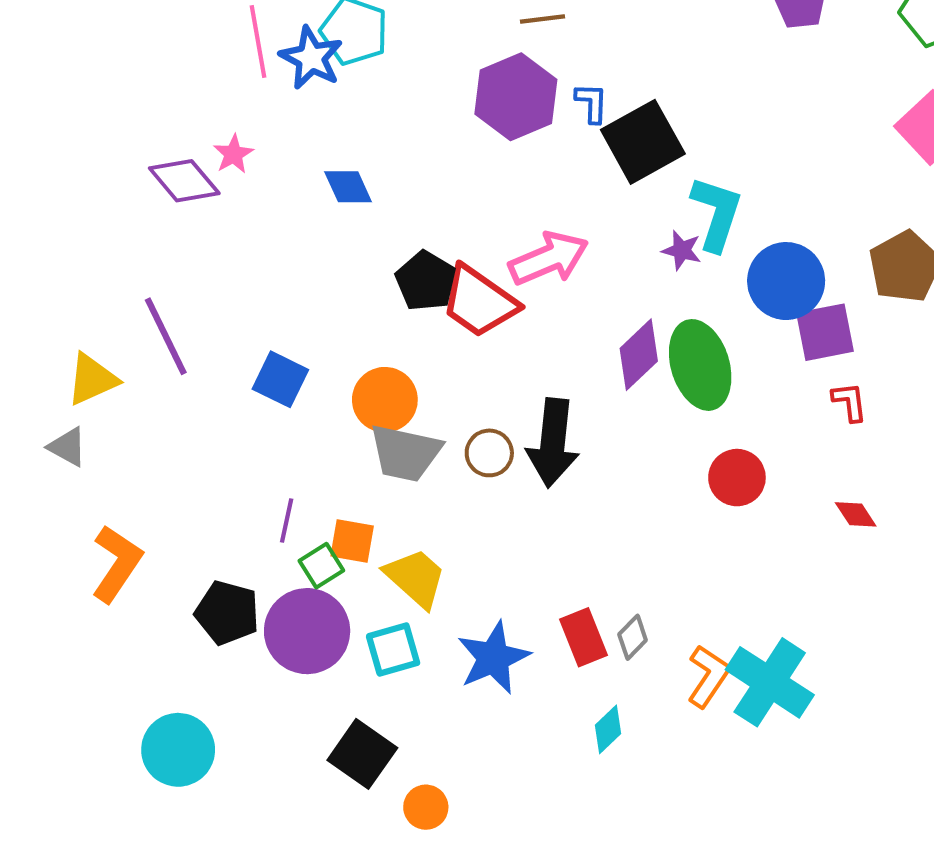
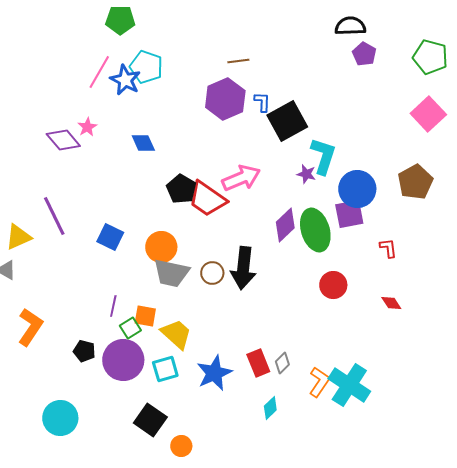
pink line: (258, 41) -> (99, 72), turned 40
purple square: (825, 332) -> (349, 214), moved
black pentagon: (227, 613) -> (84, 351), size x0.7

